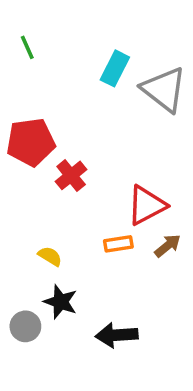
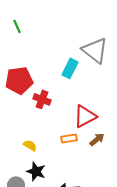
cyan rectangle: (115, 68) -> (70, 68), moved
red cross: (71, 175) -> (42, 99), turned -30

